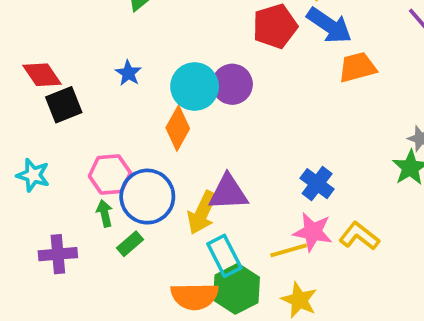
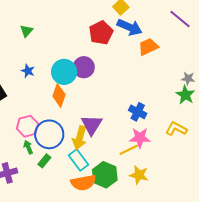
purple triangle: (228, 193) -> (92, 125), turned -45
yellow L-shape: (359, 236) -> (176, 129), moved
cyan rectangle: (224, 256) -> (78, 160), moved

